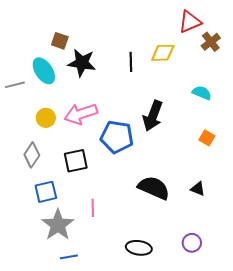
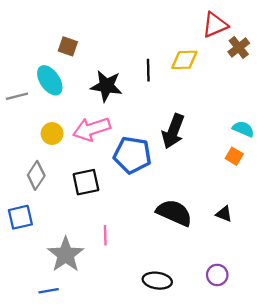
black star: (82, 63) -> (106, 86), moved
cyan semicircle: (202, 93) -> (243, 129), moved
blue square: (46, 192) -> (20, 217), moved
blue line: (69, 257) -> (49, 291), moved

